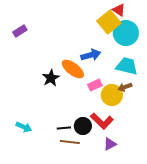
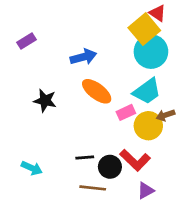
cyan circle: (126, 33) -> (151, 52), moved
blue arrow: (91, 55) -> (83, 57), moved
cyan trapezoid: (127, 66) -> (147, 91), moved, turned 130
black star: (51, 78) -> (45, 101), moved, turned -30
black line: (64, 128) -> (85, 157), moved

